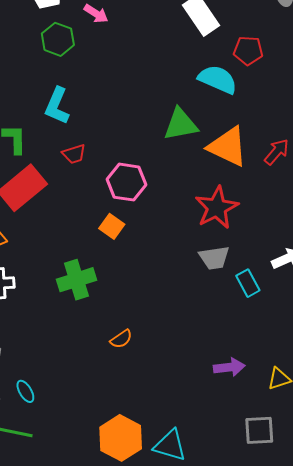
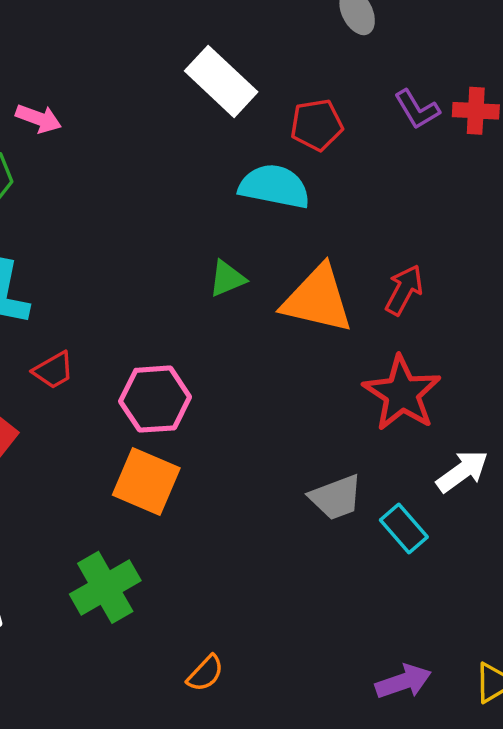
green triangle: (181, 124) -> (227, 279), size x0.6
red star: (217, 208) -> (402, 393), moved
orange square: (112, 226) -> (146, 481), size x1.5

